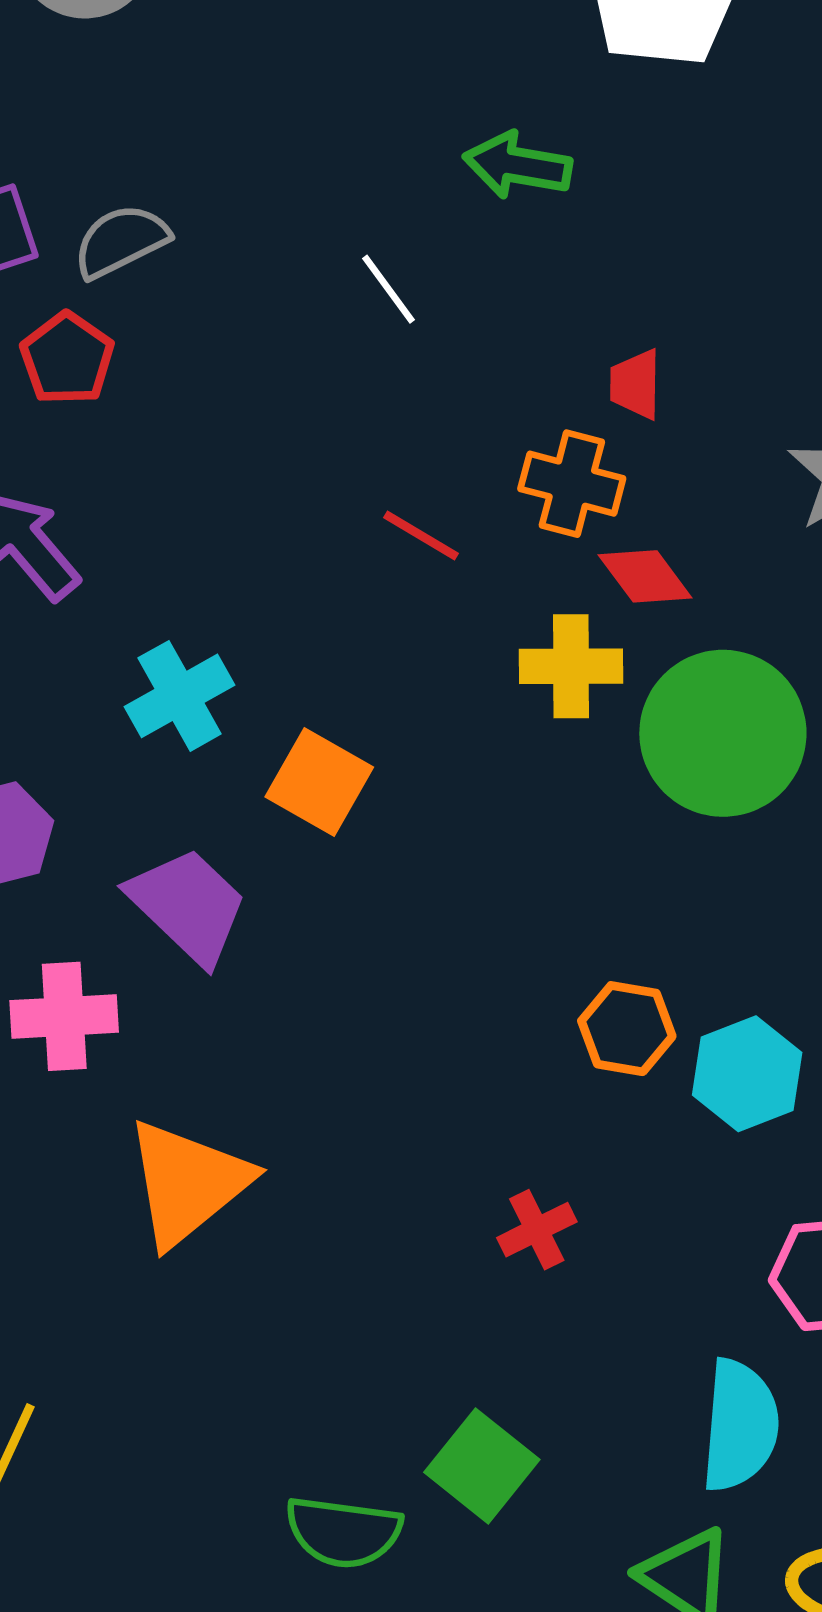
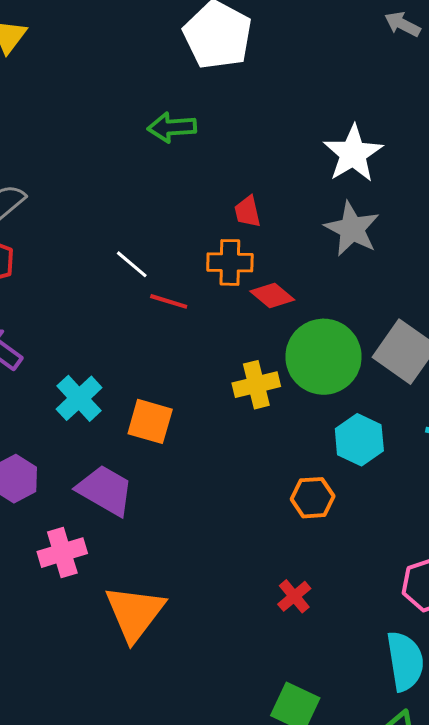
white line: (389, 289) -> (132, 264), moved
yellow cross: (571, 666) -> (256, 385), moved
cyan hexagon: (747, 1074) -> (359, 440), moved

